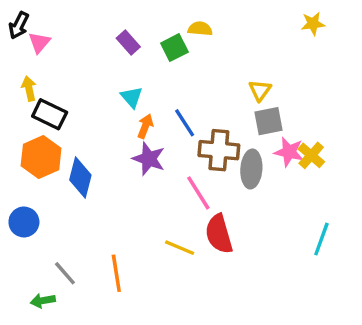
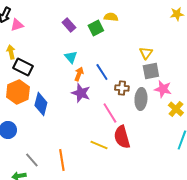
pink triangle: (39, 42) -> (17, 25), turned 32
brown cross: (219, 150) -> (122, 88), size x0.6
yellow cross: (311, 155) -> (176, 109), moved

